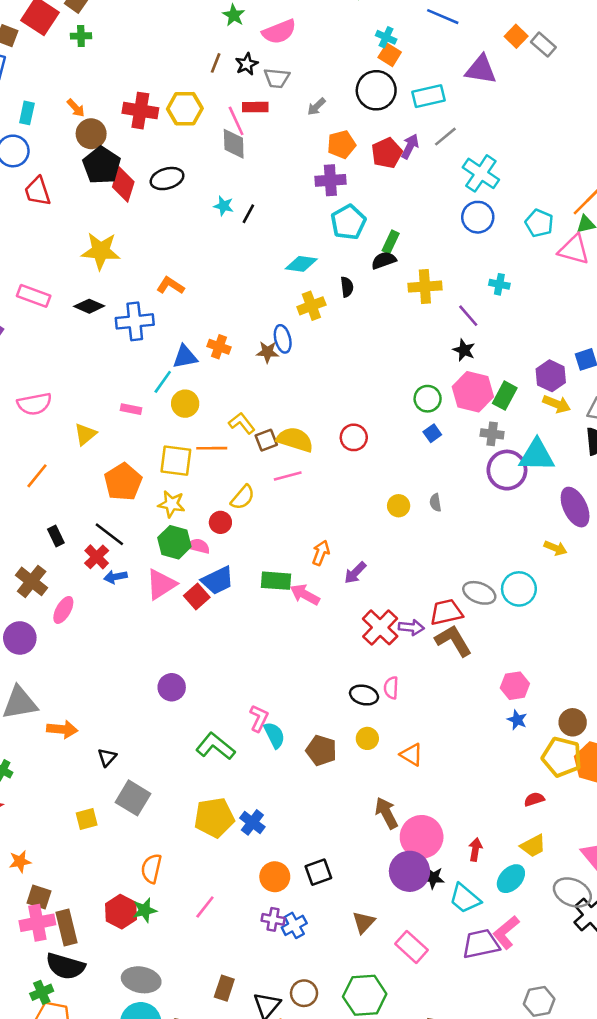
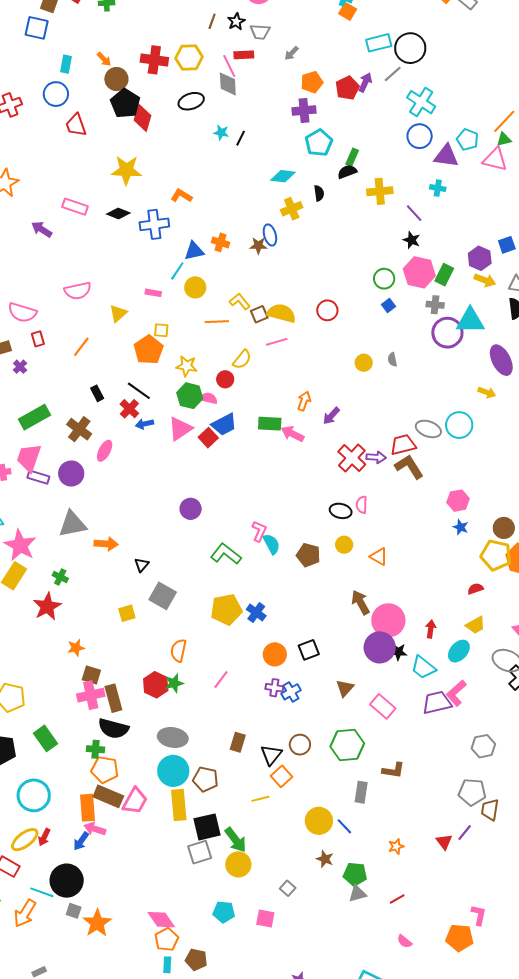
purple triangle: (481, 70) -> (446, 156), moved
black circle: (376, 90) -> (410, 48), moved
black ellipse: (167, 179) -> (191, 101), moved
yellow square: (176, 461) -> (161, 330), moved, size x0.6
green cross: (42, 992) -> (95, 749), turned 30

